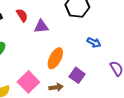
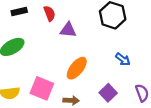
purple square: (77, 75) -> (108, 93), moved
pink square: (28, 82) -> (42, 88), turned -35

